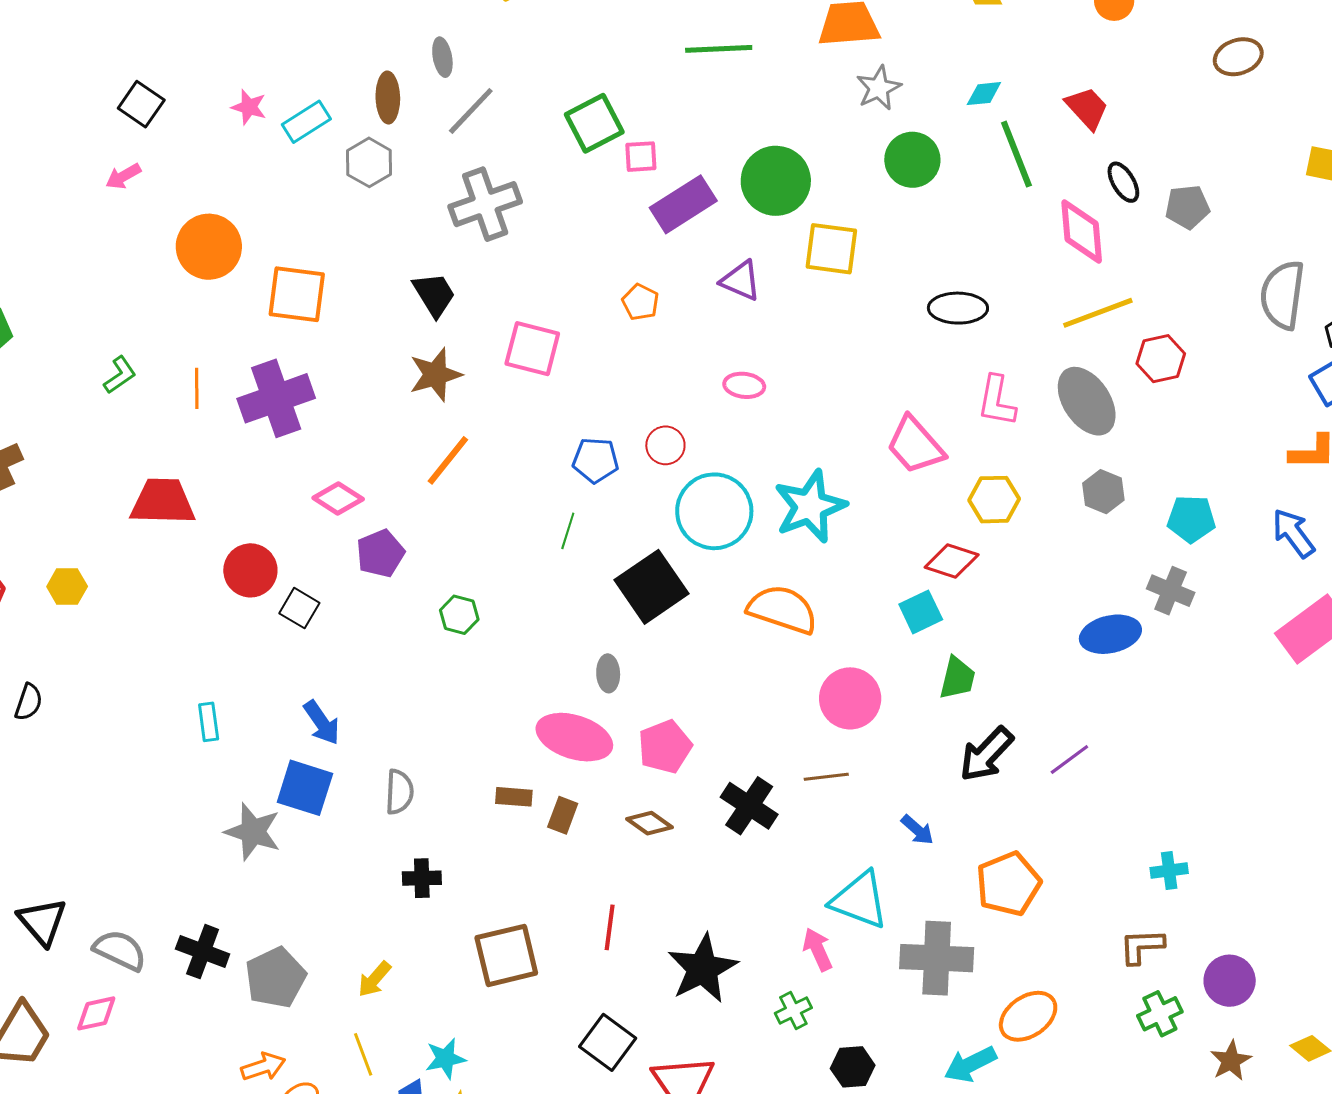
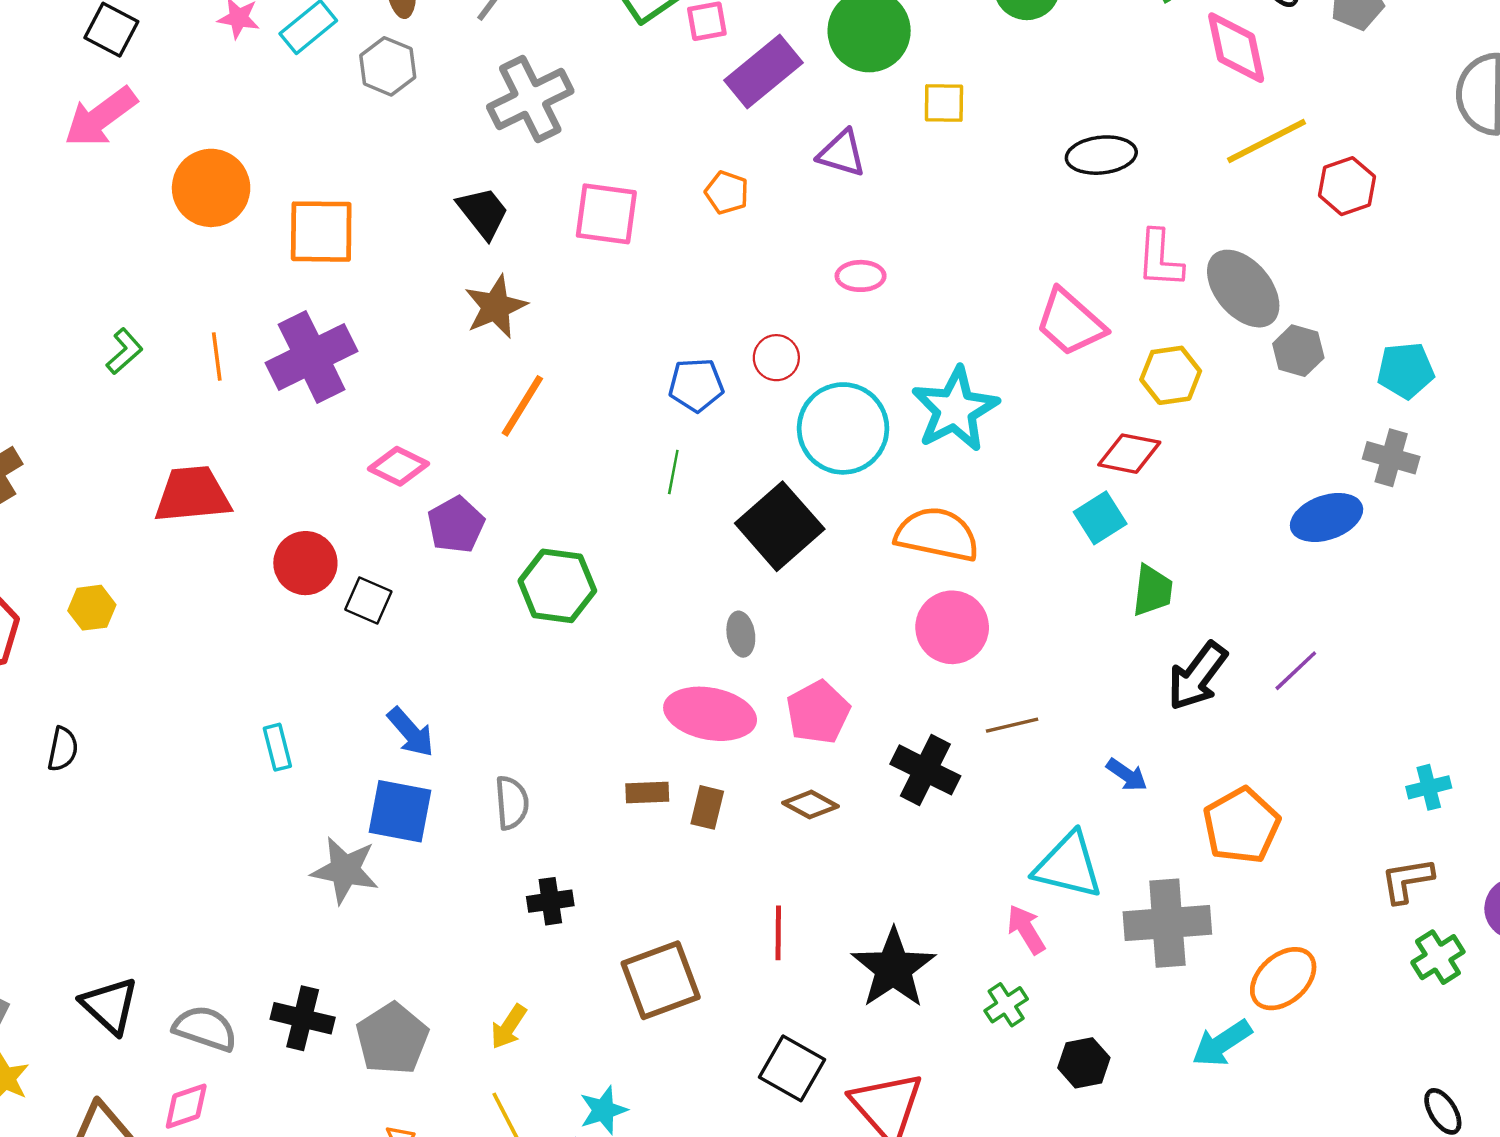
pink arrow: (123, 176) -> (100, 117), size x1.8
yellow square: (831, 249) -> (944, 103), size x0.7
pink square: (532, 349) -> (606, 214), moved
gray ellipse: (1087, 401) -> (1243, 289), moved
green hexagon: (459, 615) -> (557, 586), size x1.6
pink circle: (850, 698) -> (952, 627), moved

